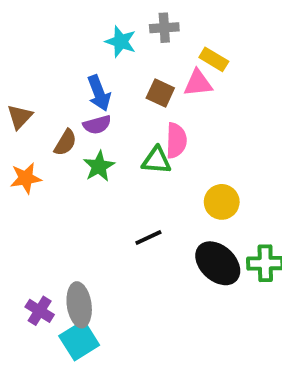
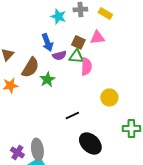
yellow rectangle: (214, 59) -> (105, 13), moved
purple semicircle: (97, 125) -> (59, 55), moved
brown semicircle: (65, 143) -> (30, 67), size x1.5
green triangle: (156, 160) -> (76, 56), moved
black ellipse: (218, 263) -> (90, 143), moved

